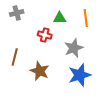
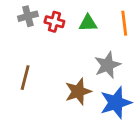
red cross: (45, 35) -> (54, 22), moved
brown star: (40, 71) -> (78, 92), moved, turned 30

